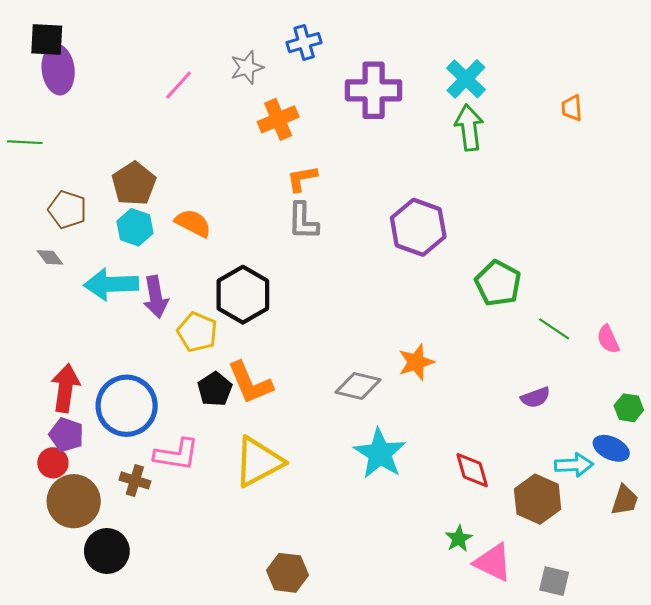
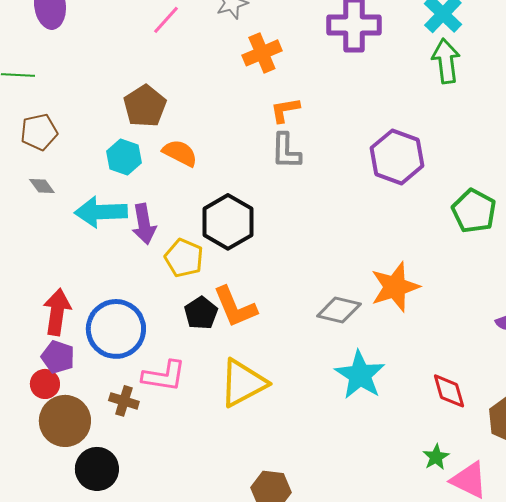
brown pentagon: (134, 184) -> (145, 106), moved
brown pentagon: (67, 210) -> (39, 132), moved, turned -30
orange star: (416, 362) -> (395, 287), size x1.4

